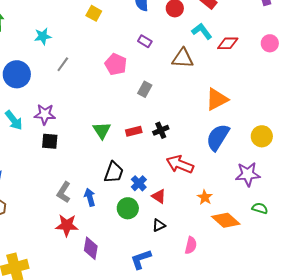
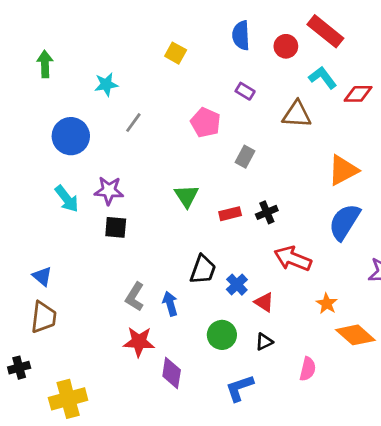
green triangle: (102, 130) -> (187, 196), moved
green circle: (128, 208) -> (222, 335), moved

